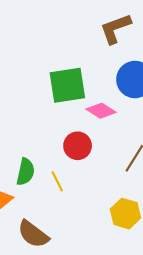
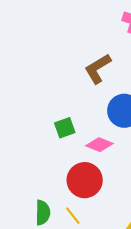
green square: (67, 85) -> (65, 128), size x0.6
red circle: (78, 146) -> (85, 180), size x1.4

